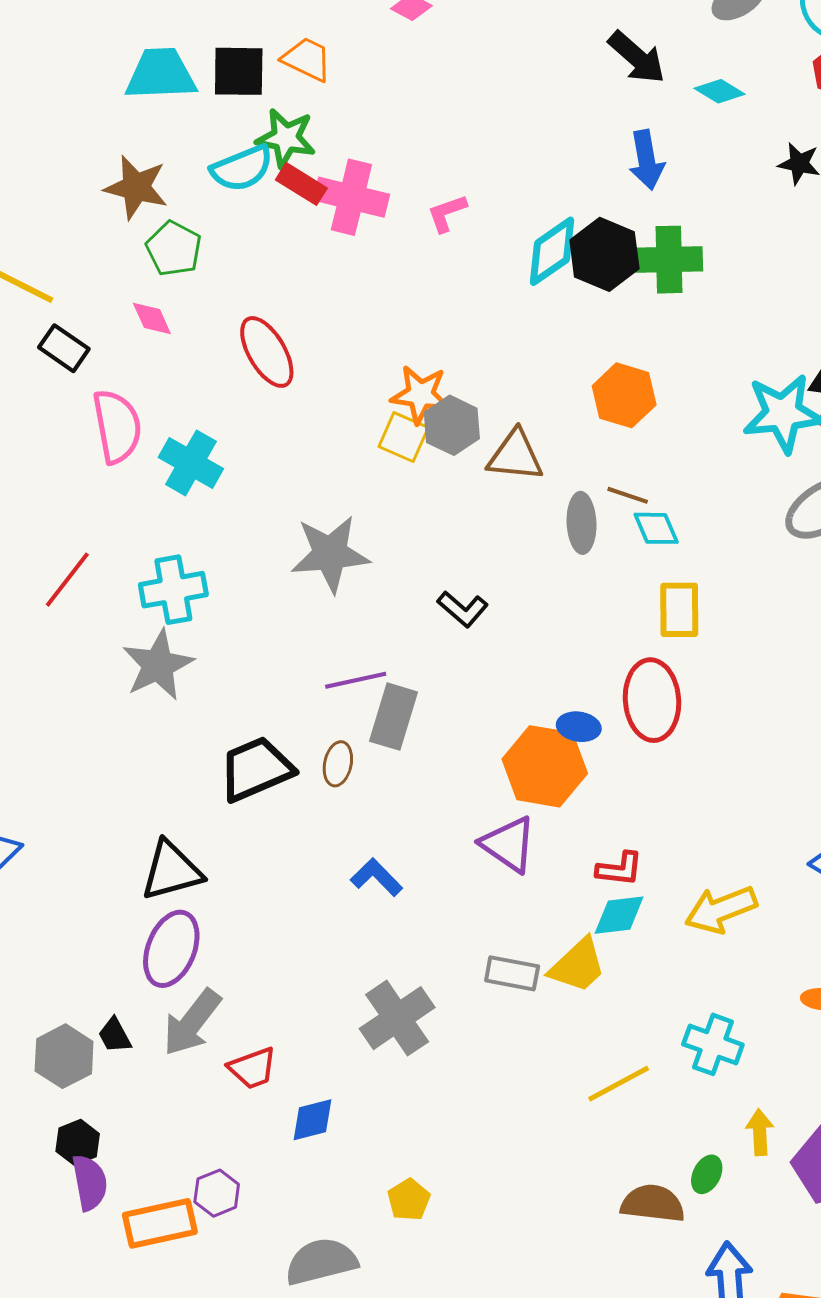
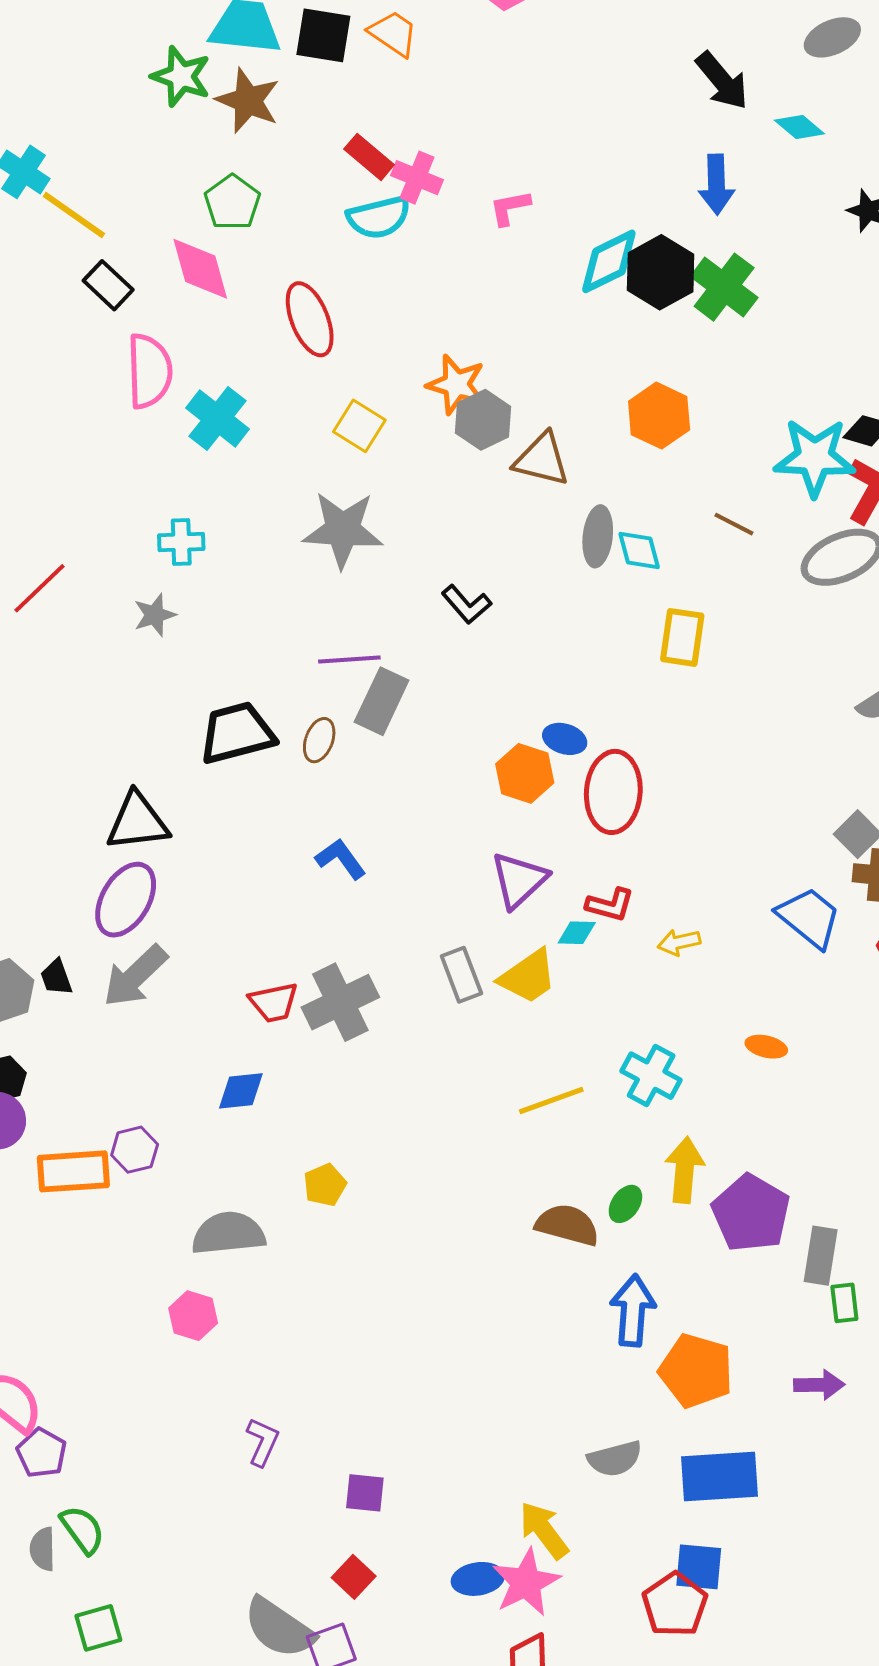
green star: (286, 138) -> (181, 76), moved
cyan semicircle: (242, 168) -> (379, 217), moved
brown star: (136, 187) -> (248, 101), moved
pink cross: (351, 197) -> (417, 178), size x0.7
green cross: (669, 260) -> (724, 287), turned 30
pink diamond: (152, 319) -> (200, 269), size x1.6
yellow square: (404, 437) -> (359, 426), moved
brown line: (628, 495) -> (734, 524), moved
cyan diamond: (656, 528) -> (639, 550), moved
red line: (67, 580) -> (39, 588), moved
cyan cross: (173, 590) -> (181, 542), size x0.7
gray star: (158, 665) -> (155, 615), size x0.6
red ellipse: (652, 700) -> (613, 792), moved
orange hexagon: (545, 766) -> (525, 773), size x0.7
purple triangle: (508, 844) -> (519, 880), moved, turned 34
red L-shape: (620, 869) -> (610, 905), moved
yellow arrow: (721, 910) -> (679, 942), size x0.6
cyan diamond: (619, 915) -> (577, 933), size x0.7
gray rectangle: (512, 973) -> (461, 975), turned 50
red trapezoid: (252, 1068) -> (274, 1002), moved
yellow arrow: (760, 1132) -> (685, 1170), size x1.4

